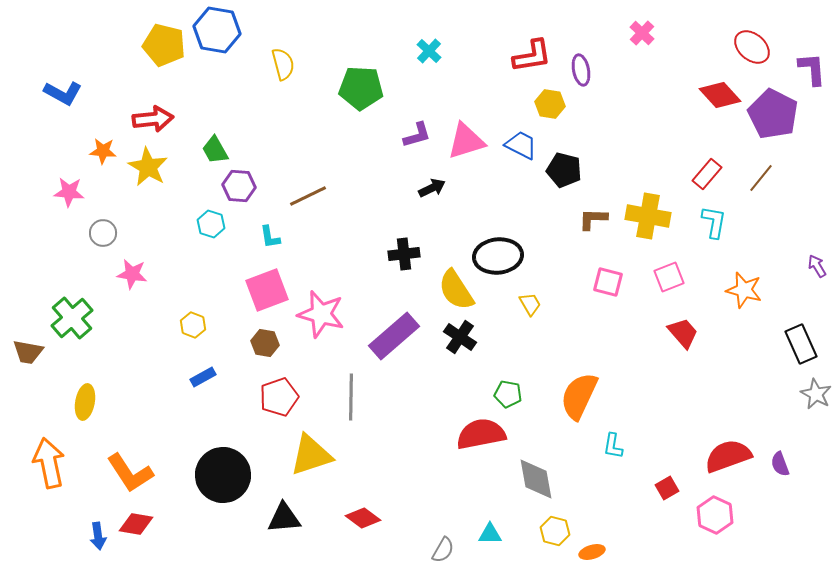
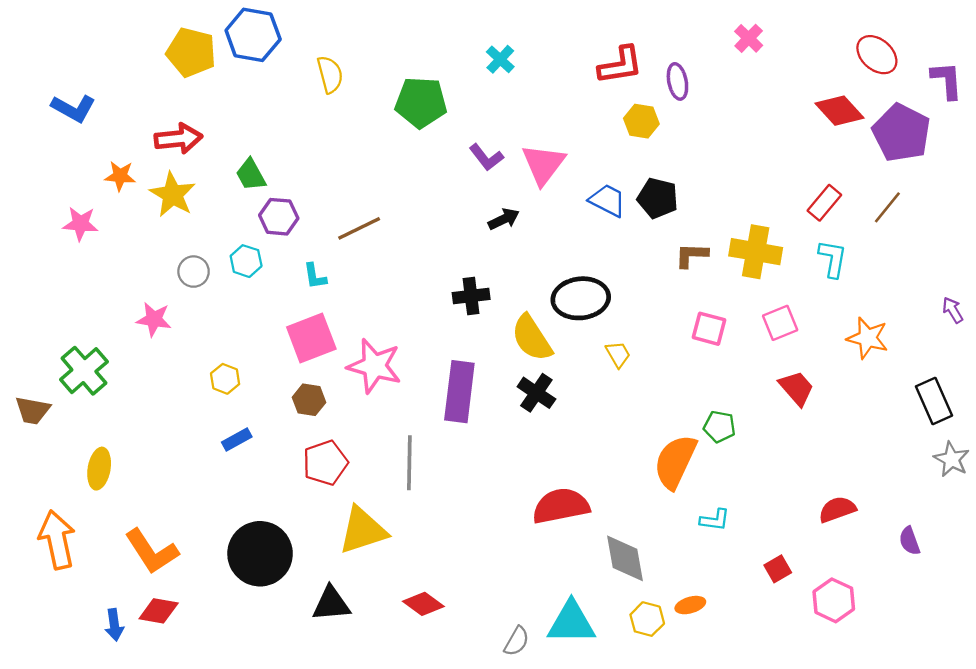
purple L-shape: (417, 135) -> (486, 157), turned 68
pink triangle: (466, 141) -> (543, 164), turned -36
blue trapezoid: (521, 145) -> (608, 200), moved
gray circle: (103, 233) -> (194, 272), moved
purple rectangle: (394, 336) -> (459, 392), turned -42
green pentagon: (508, 394) -> (719, 427), moved
cyan L-shape: (613, 446) -> (715, 520), turned -92
red semicircle: (728, 456) -> (837, 509), moved, size x0.7
cyan triangle: (490, 534) -> (571, 623), size x1.8
orange ellipse: (592, 552) -> (690, 605), moved

